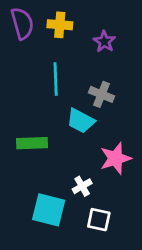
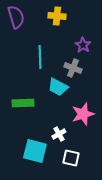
yellow cross: (60, 25) -> (57, 16), moved
purple star: (104, 42) -> (83, 45), moved

